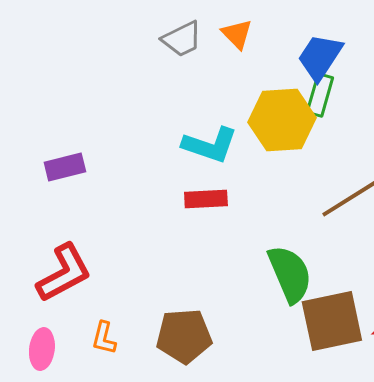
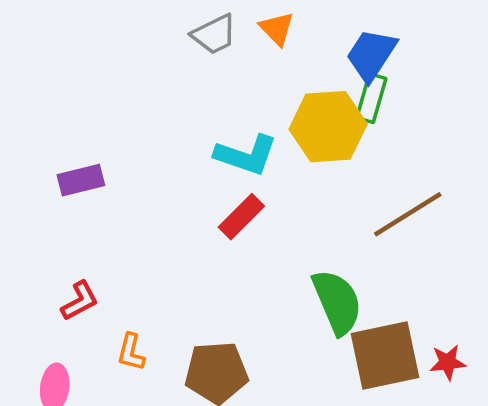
red rectangle: (206, 199) -> (241, 217), turned -42
red L-shape: (64, 273) -> (80, 301), size x0.6
orange L-shape: (104, 338) -> (131, 352), moved

